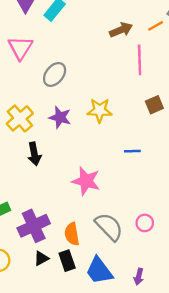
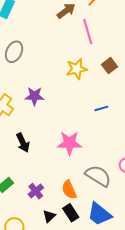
gray ellipse: (55, 74) -> (14, 52), moved
yellow star: (100, 110) -> (77, 69), moved
black arrow: (34, 154) -> (23, 143), moved
purple cross: (34, 226) -> (36, 191), size x0.6

